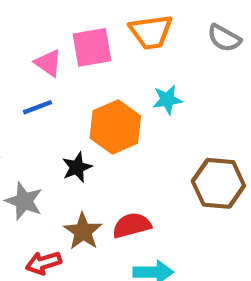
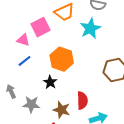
cyan star: (167, 100) -> (90, 28), moved, size x1.5
red semicircle: (132, 225) -> (82, 100), turned 120

